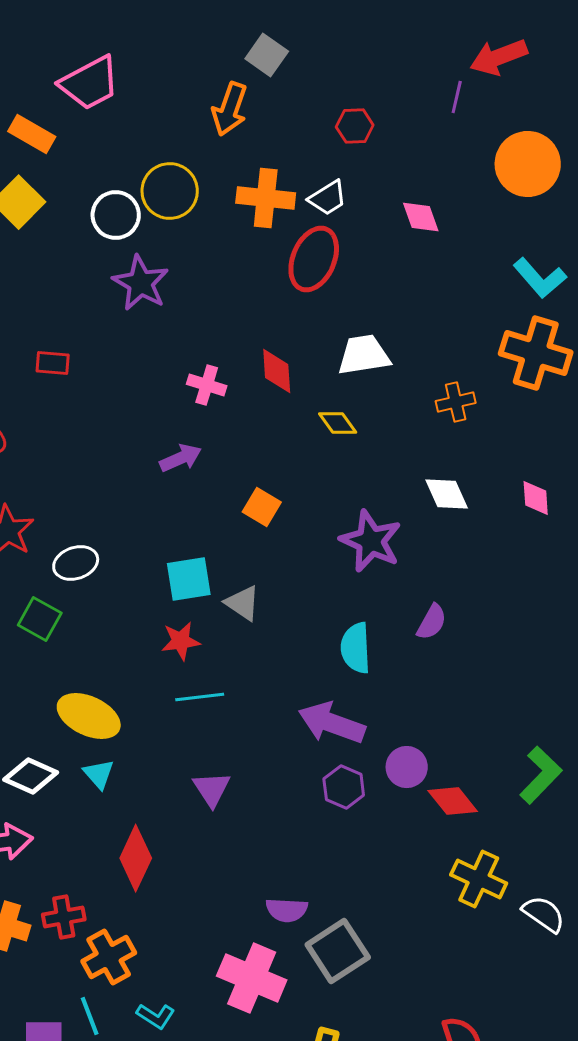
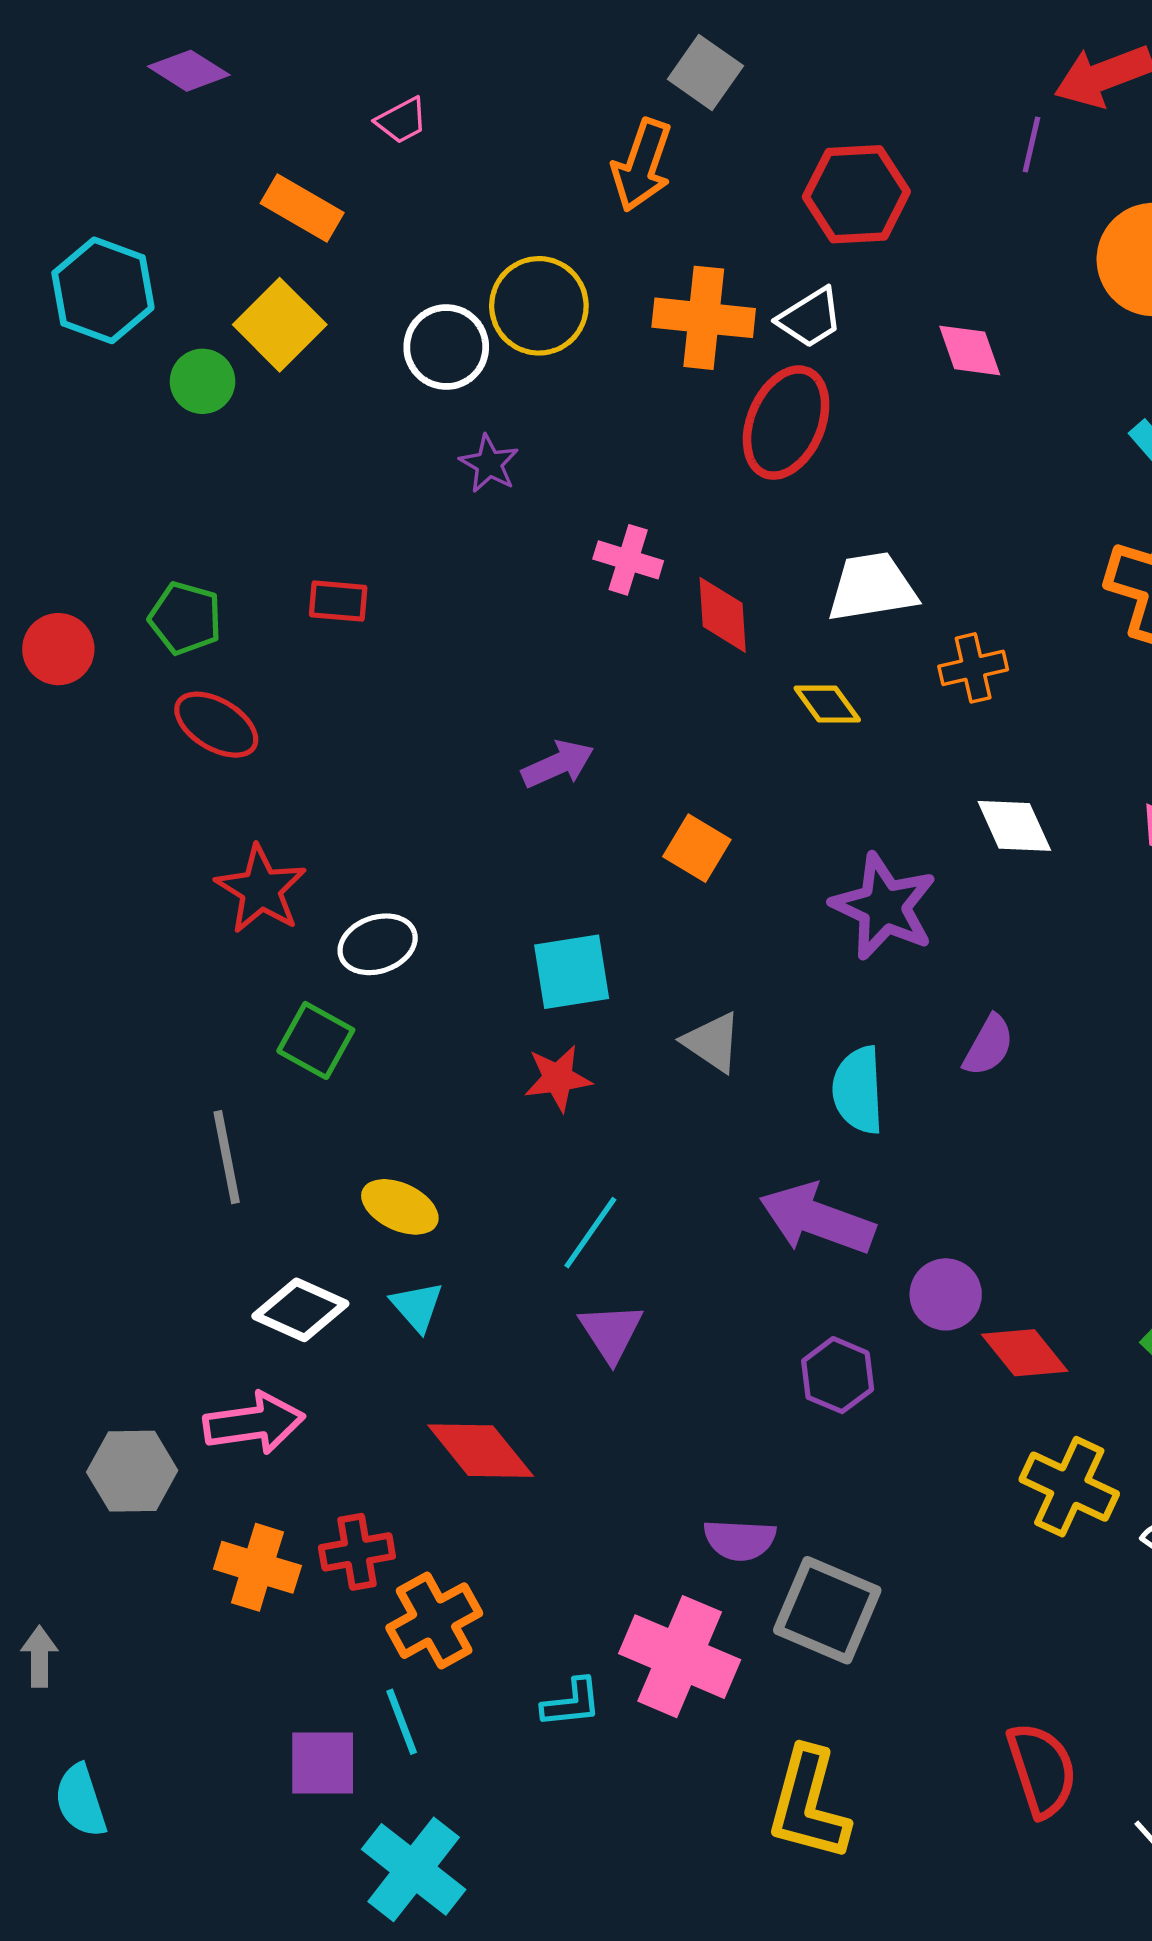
pink trapezoid: (90, 83) -> (402, 120), size x0.5
red hexagon: (355, 126) -> (856, 194), size x1.6
purple star: (141, 283) -> (489, 464), size x0.6
pink cross: (207, 385) -> (628, 560), moved
orange cross: (456, 402) -> (973, 668), moved
gray triangle: (243, 603) -> (712, 1042), moved
cyan line: (200, 697) -> (590, 1233), moved, turned -48
yellow ellipse: (89, 716) -> (400, 1207), size x0.7
purple hexagon: (344, 787) -> (838, 1375), moved
red diamond: (136, 858) -> (481, 1451), turned -64
gray square: (338, 951) -> (827, 1610), turned -34
cyan L-shape: (156, 1016) -> (572, 1703), moved, turned -39

